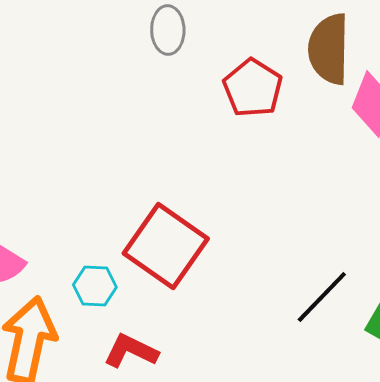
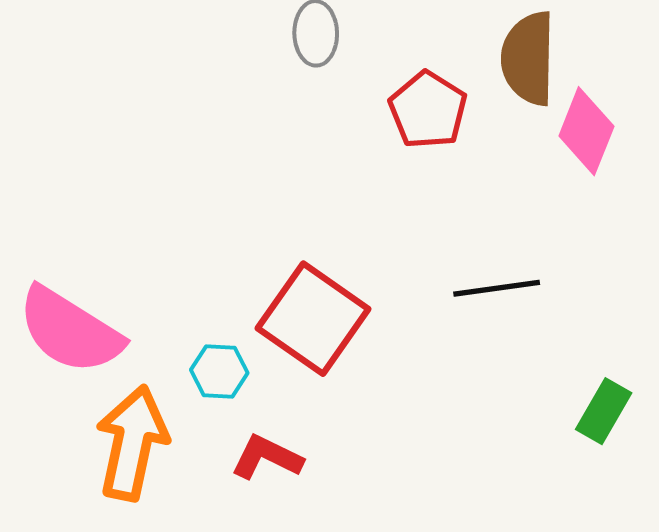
black line: (322, 297) -> (497, 288), moved, turned 38

